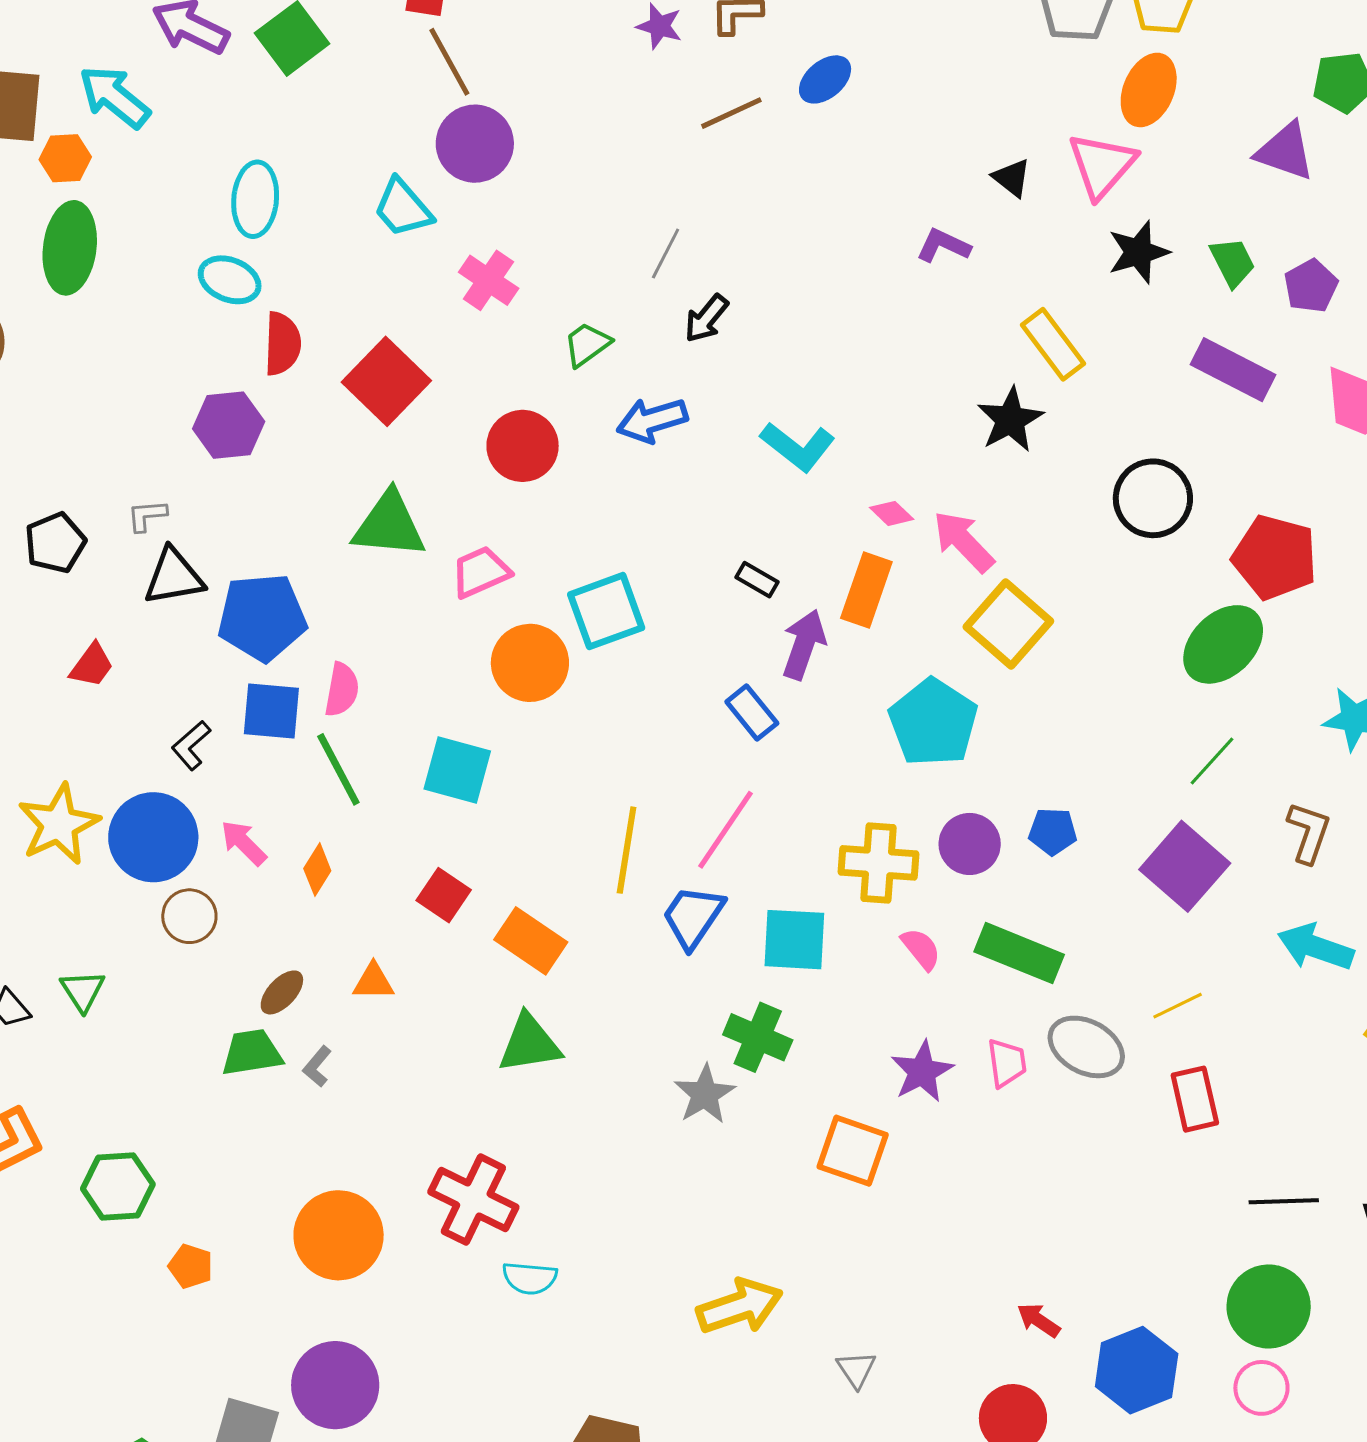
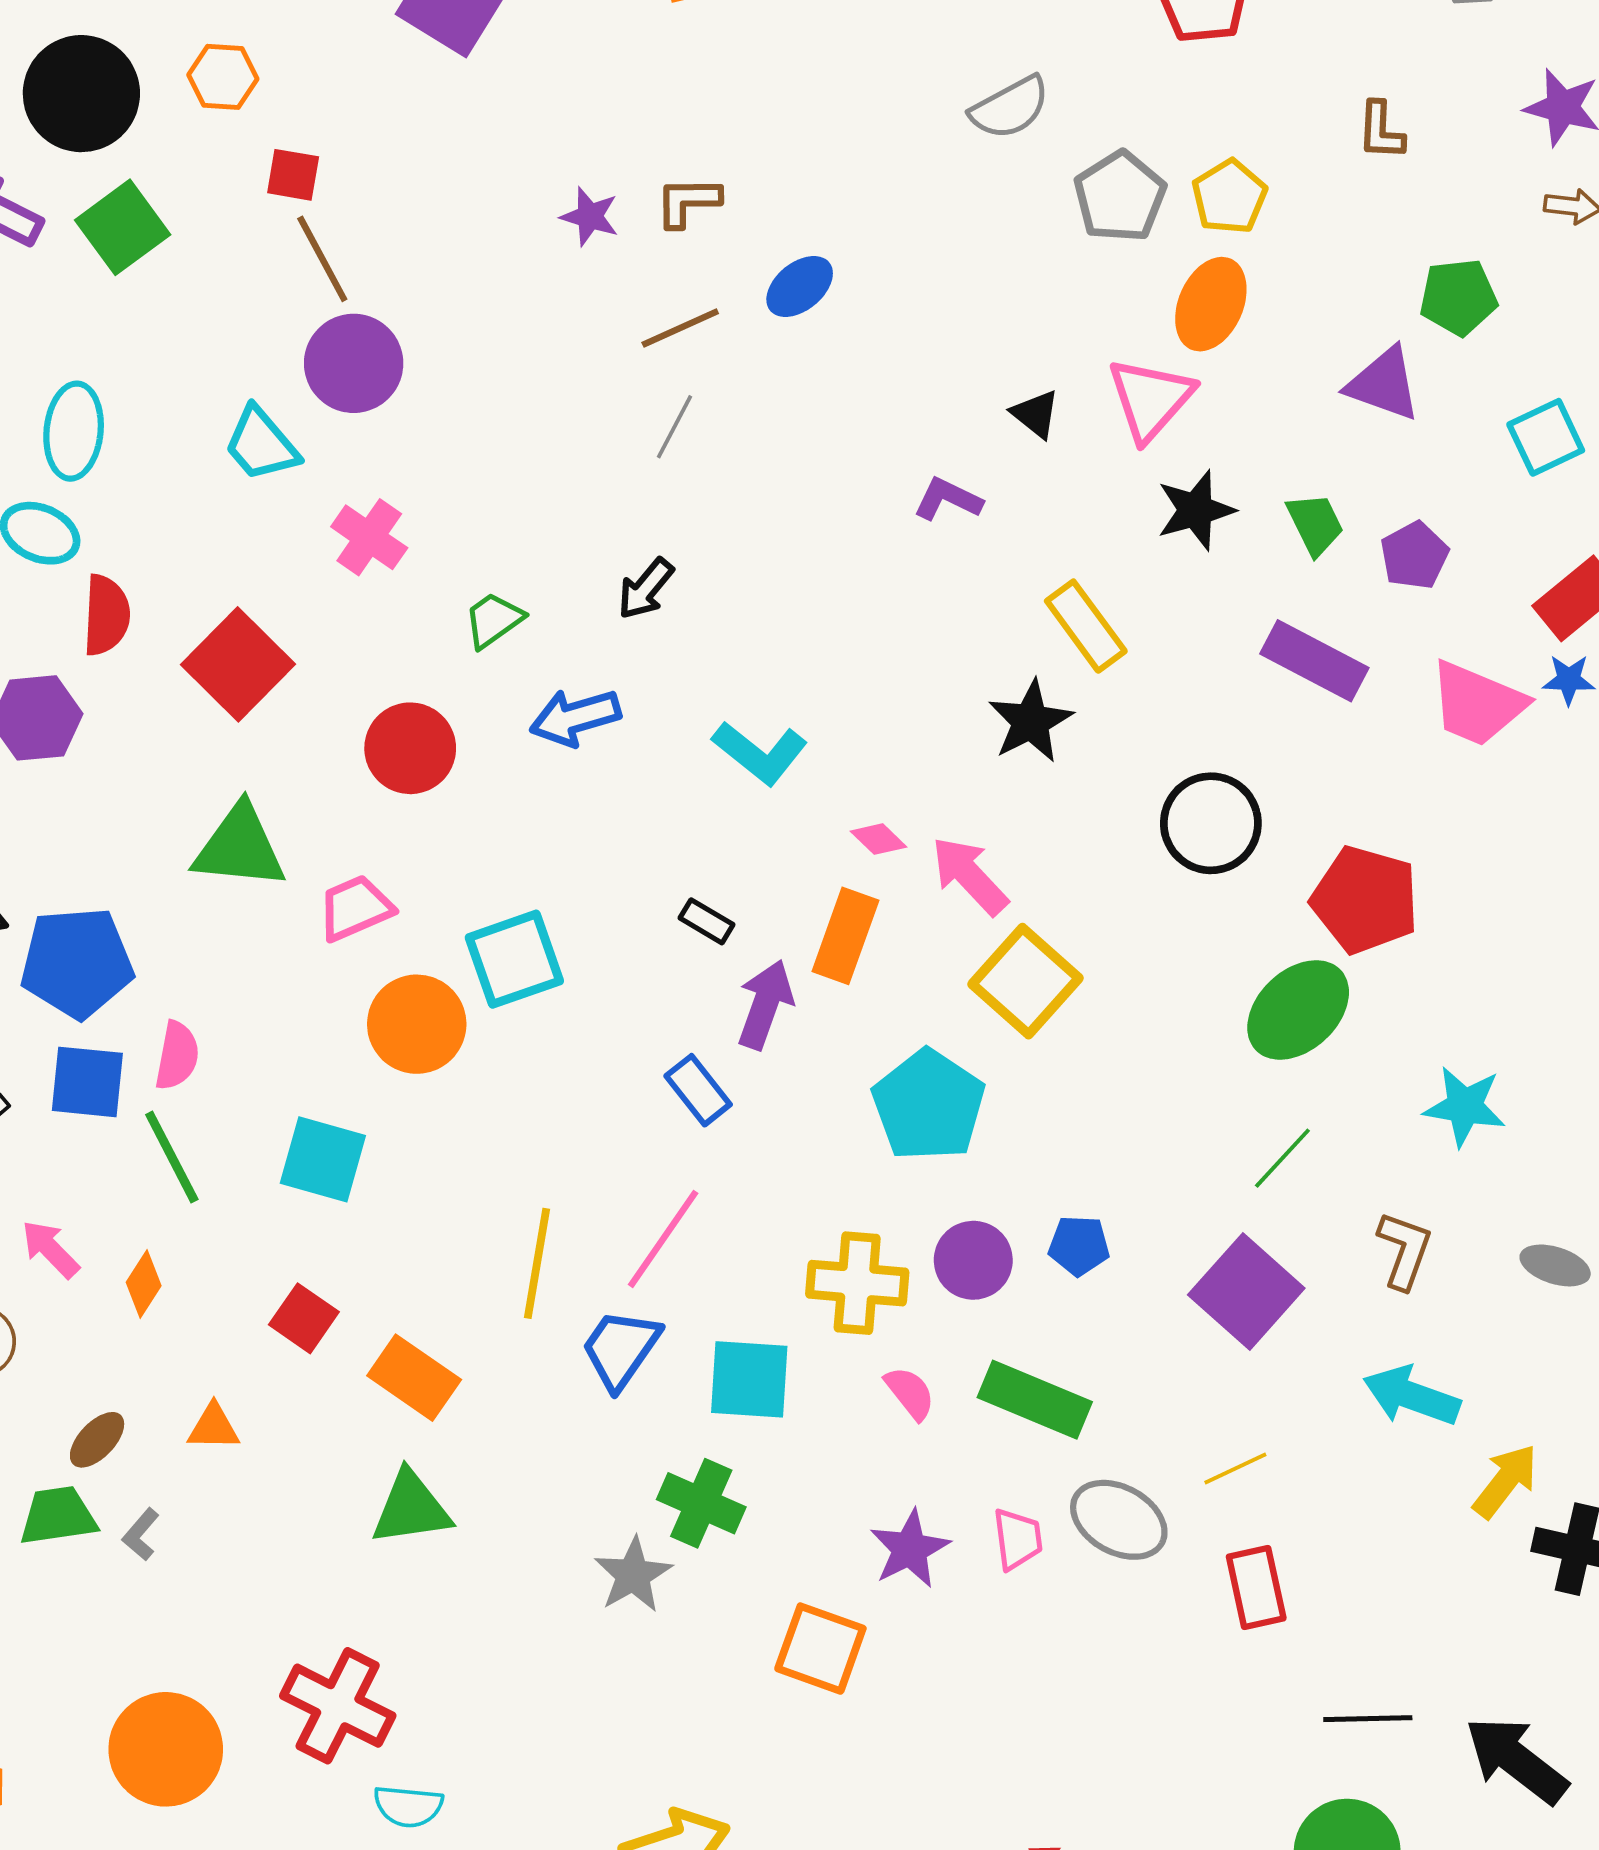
gray line: (666, 253) -> (674, 427), moved

